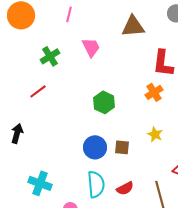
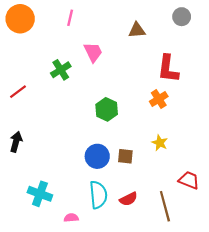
brown triangle: (133, 26) -> (137, 30), size x0.7
green cross: (50, 56) -> (61, 70), moved
red line: (38, 91) -> (18, 92), moved

